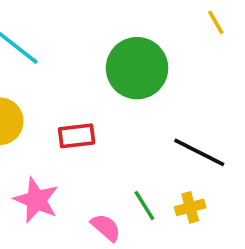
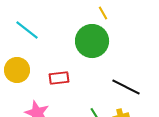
yellow line: (216, 22) -> (103, 13), moved

